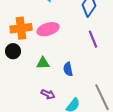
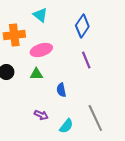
orange cross: (21, 28) -> (14, 35), moved
green triangle: (43, 63) -> (36, 74), moved

